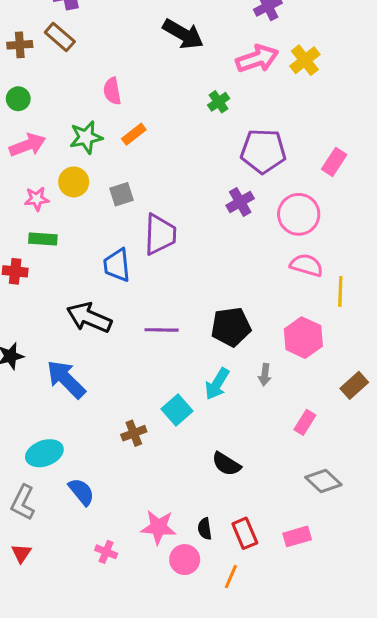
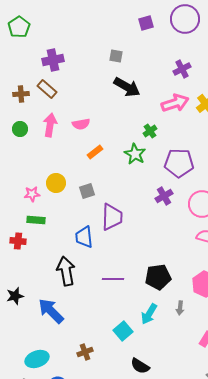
pink semicircle: (112, 91) -> (81, 124), turned -90
green star: (86, 137) -> (135, 154), moved, turned -30
pink arrow: (27, 145) -> (50, 125), moved, turned -60
black arrow: (89, 318) -> (66, 271), turned 56
brown cross: (134, 433) -> (85, 352), moved
black semicircle: (226, 464) -> (140, 366), moved

